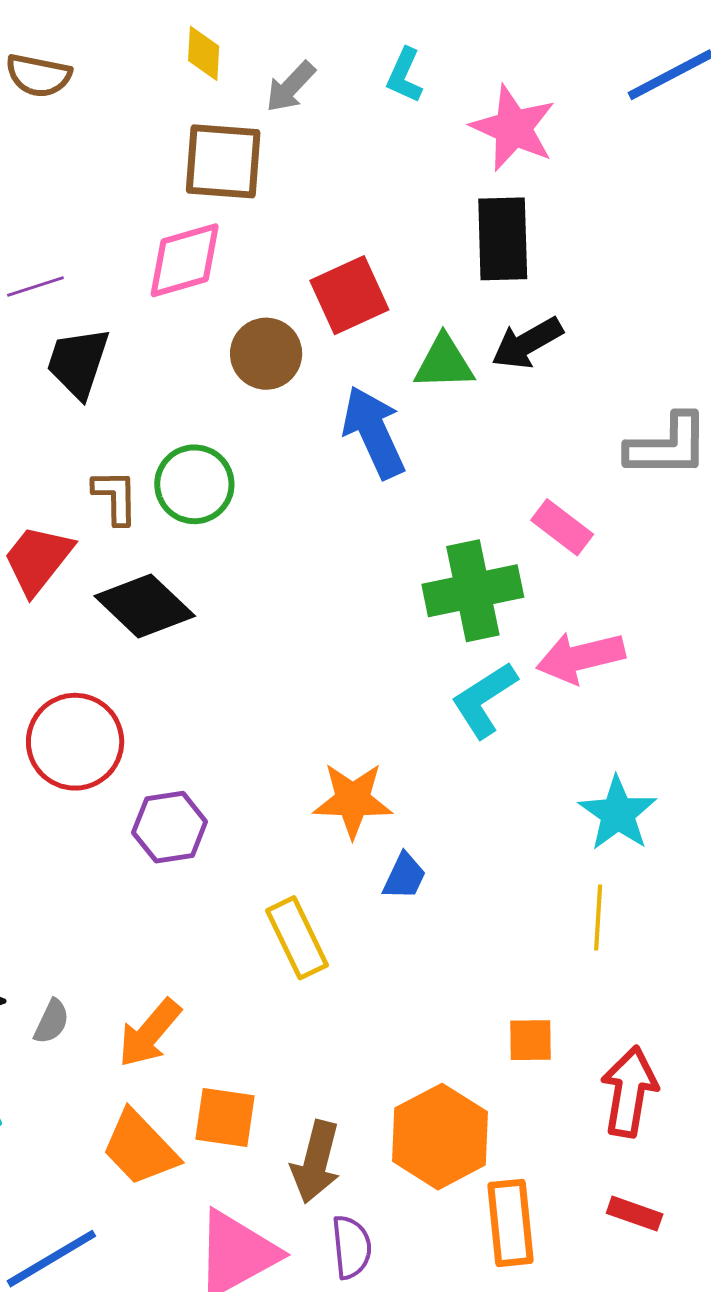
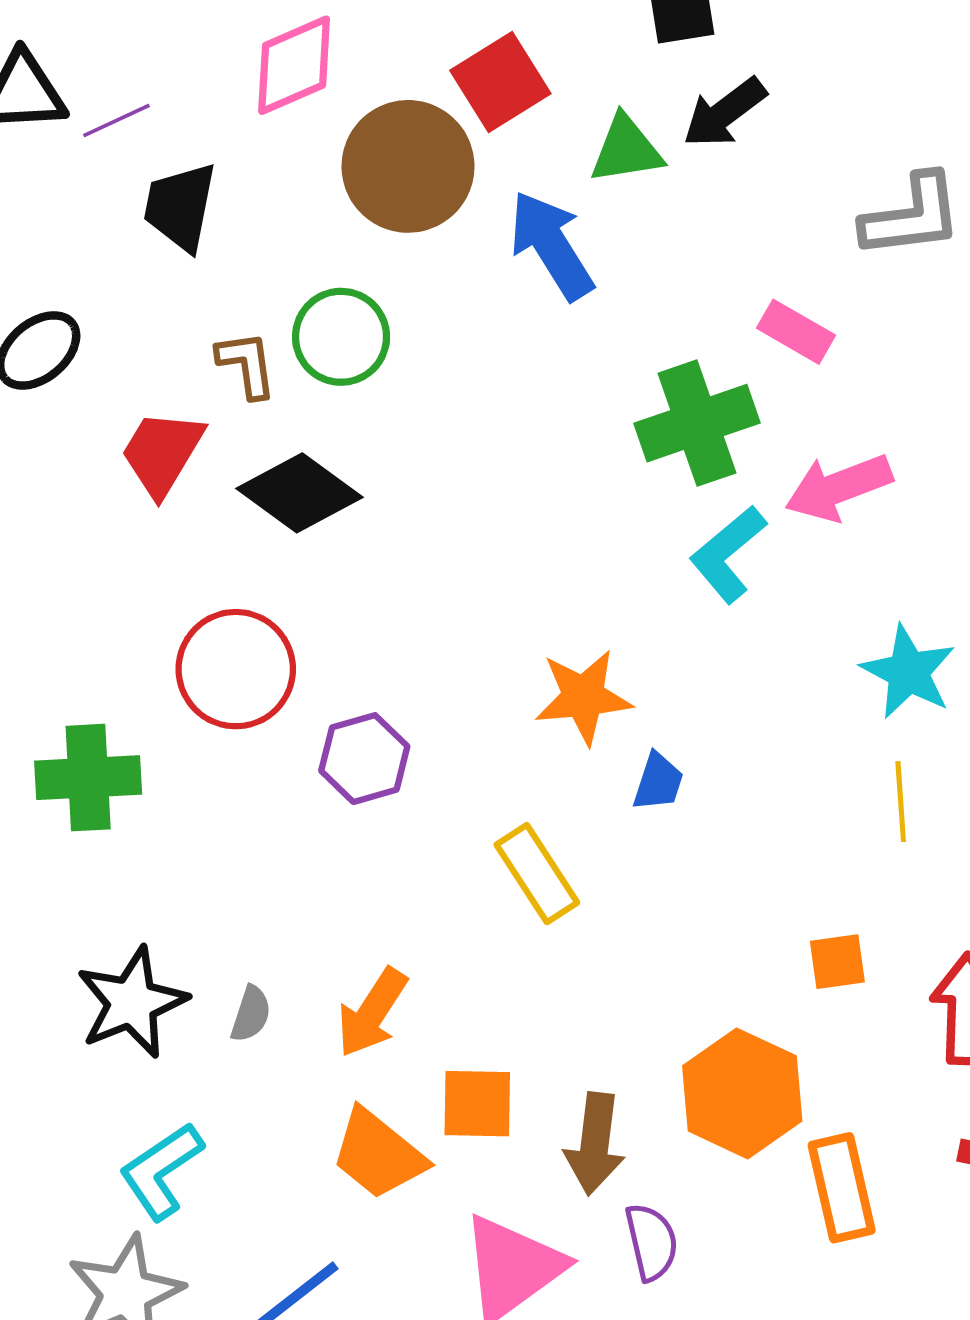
brown circle: (266, 354) -> (408, 166), size x1.5

